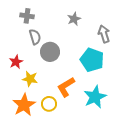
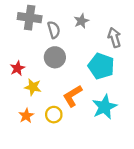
gray cross: (27, 16) -> (30, 18), size x1.5
gray semicircle: (35, 37) -> (54, 30), moved
orange star: (24, 105) -> (26, 116), size x0.6

